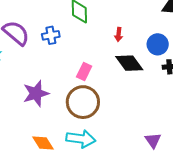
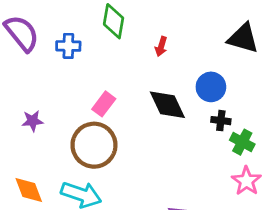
red arrow: (119, 34) -> (161, 46), moved
purple star: (36, 93) -> (33, 121), size x0.6

